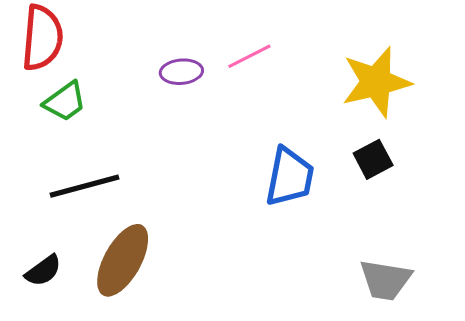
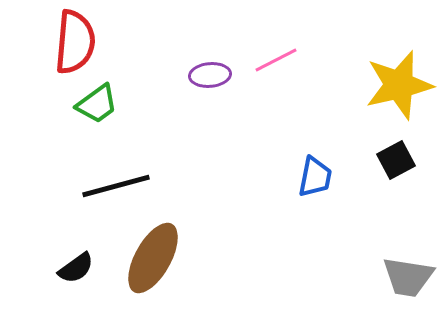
blue trapezoid: (290, 177) -> (315, 177), size x0.7

